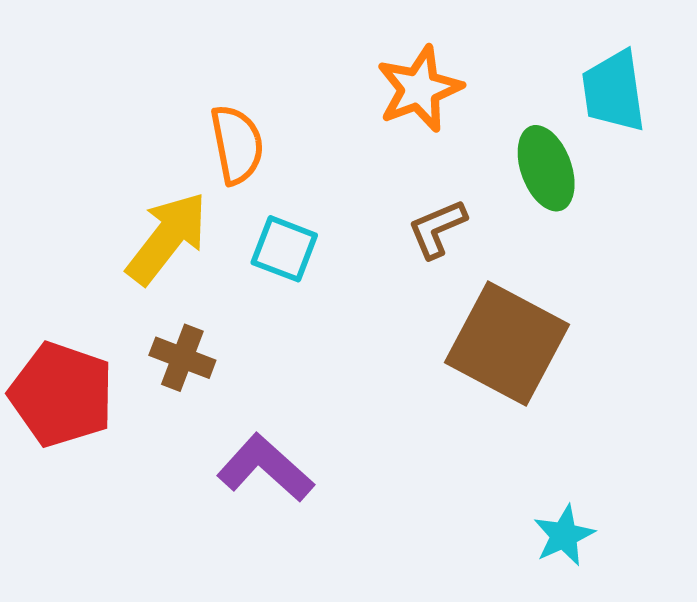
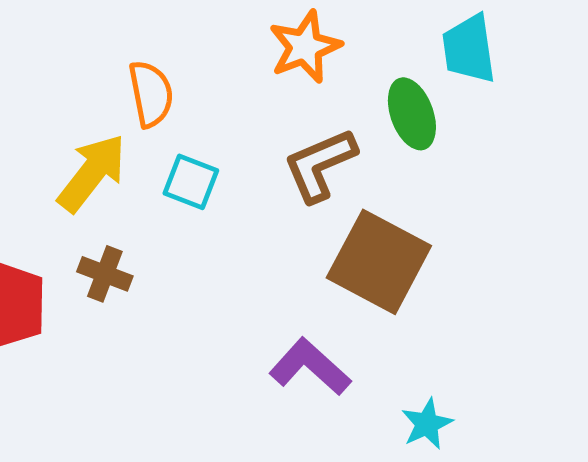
brown L-shape: (437, 229) -> (320, 165), size x1.5
purple L-shape: (265, 468) -> (310, 367), moved

